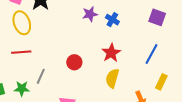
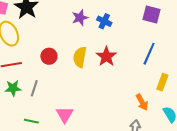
red circle: (74, 62) -> (49, 56), moved
yellow semicircle: (112, 78) -> (80, 57), moved
green star: (22, 89) -> (13, 88), moved

